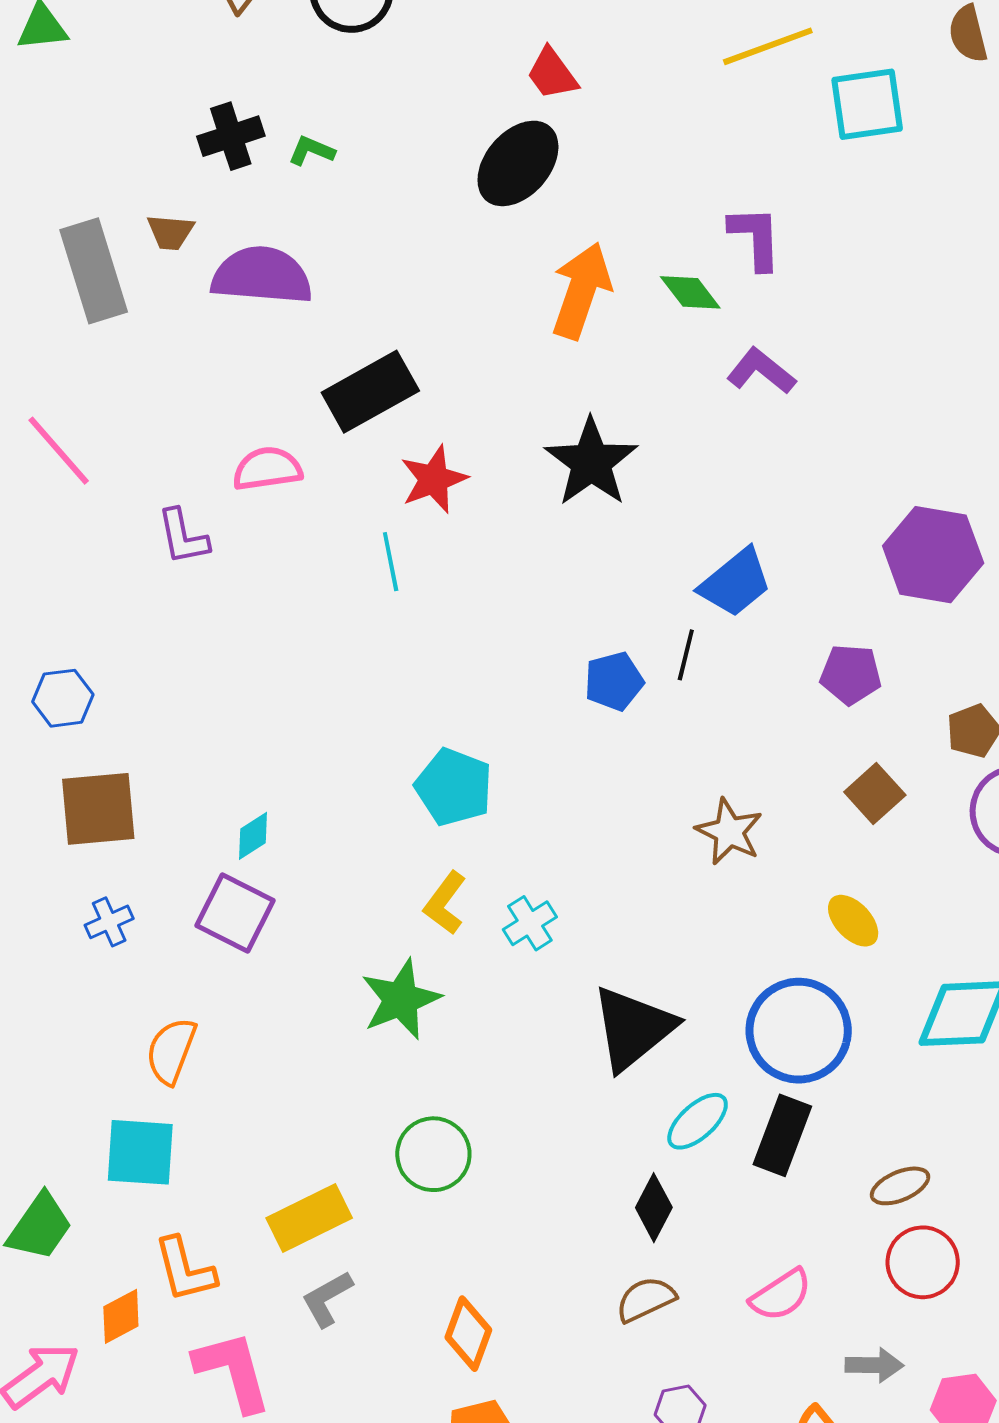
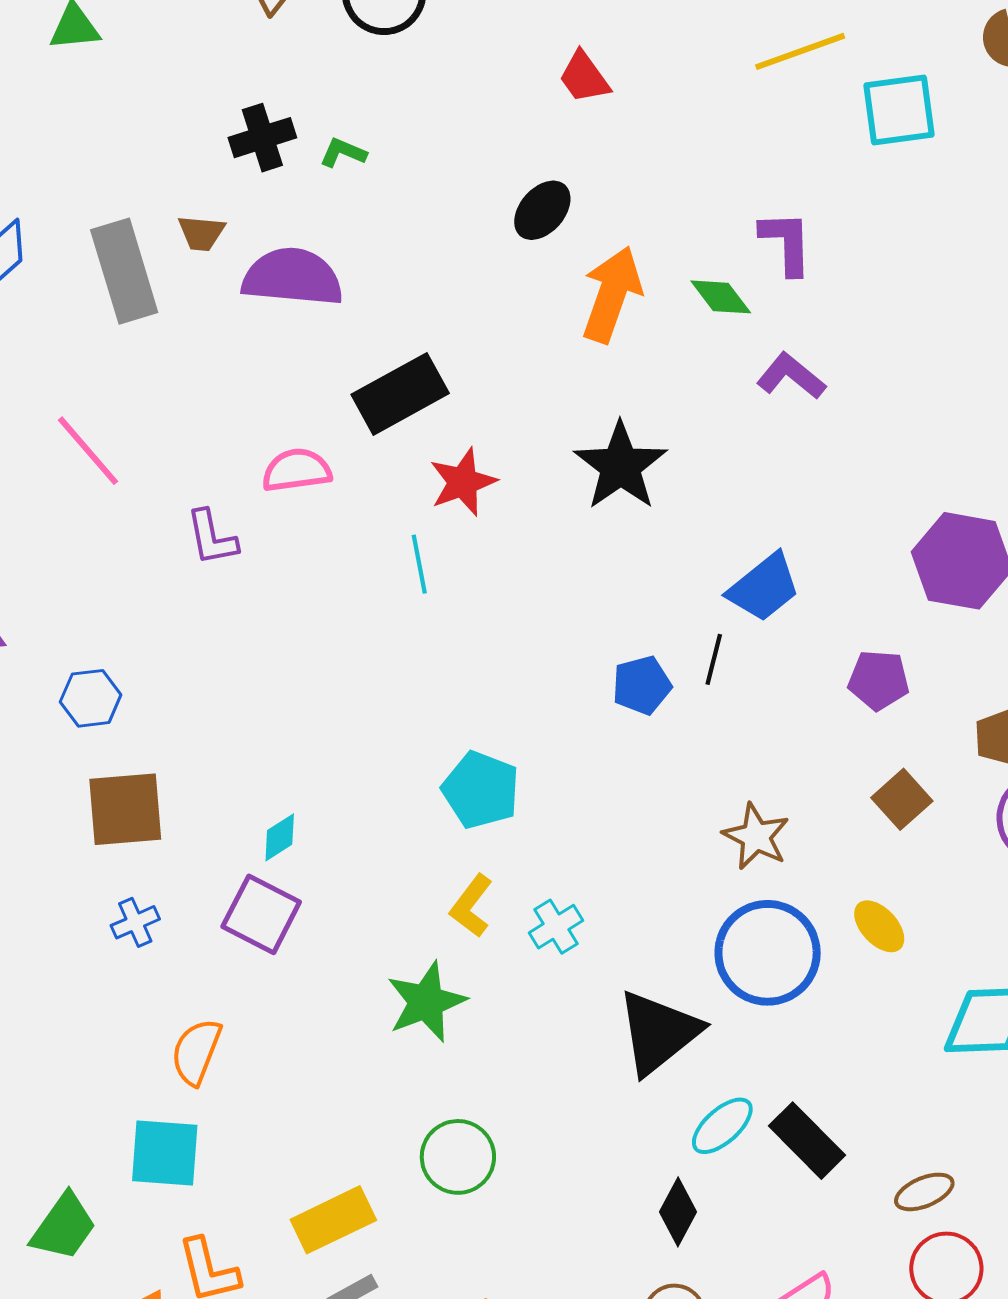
black ellipse: (518, 163) -> (542, 210), moved, size x0.7
blue circle: (799, 1031) -> (768, 953), moved
black rectangle: (782, 1135) -> (807, 1141), turned -66

